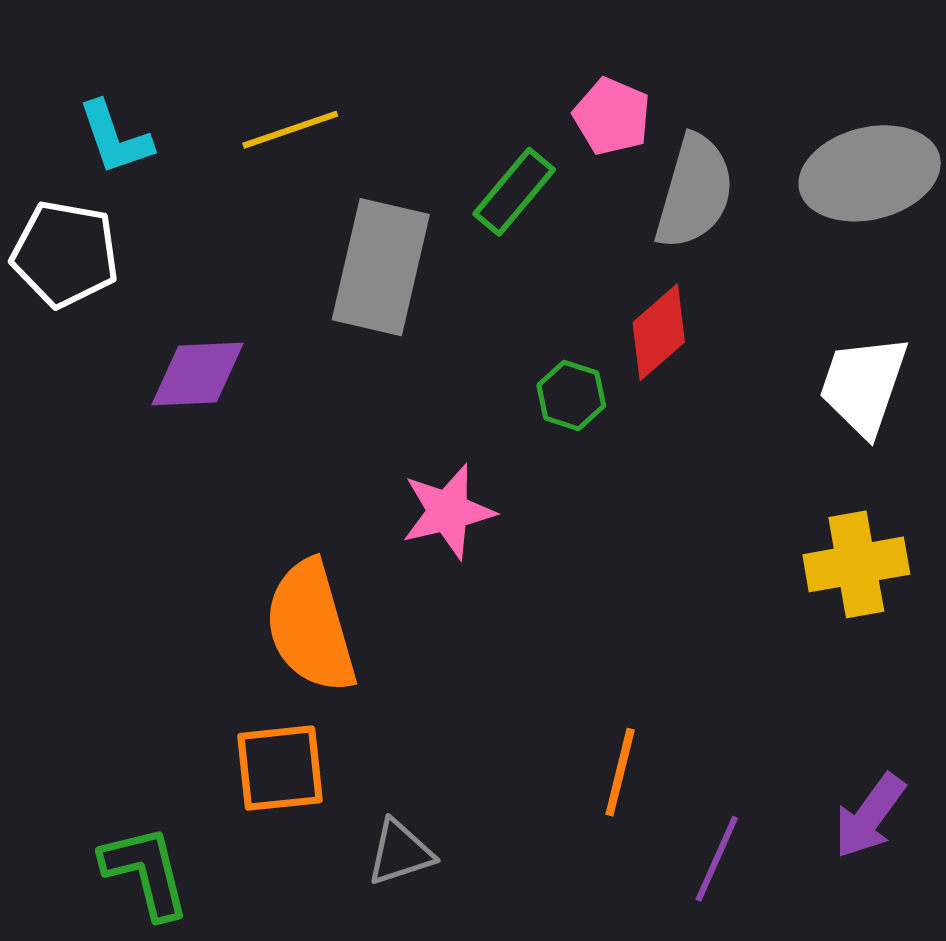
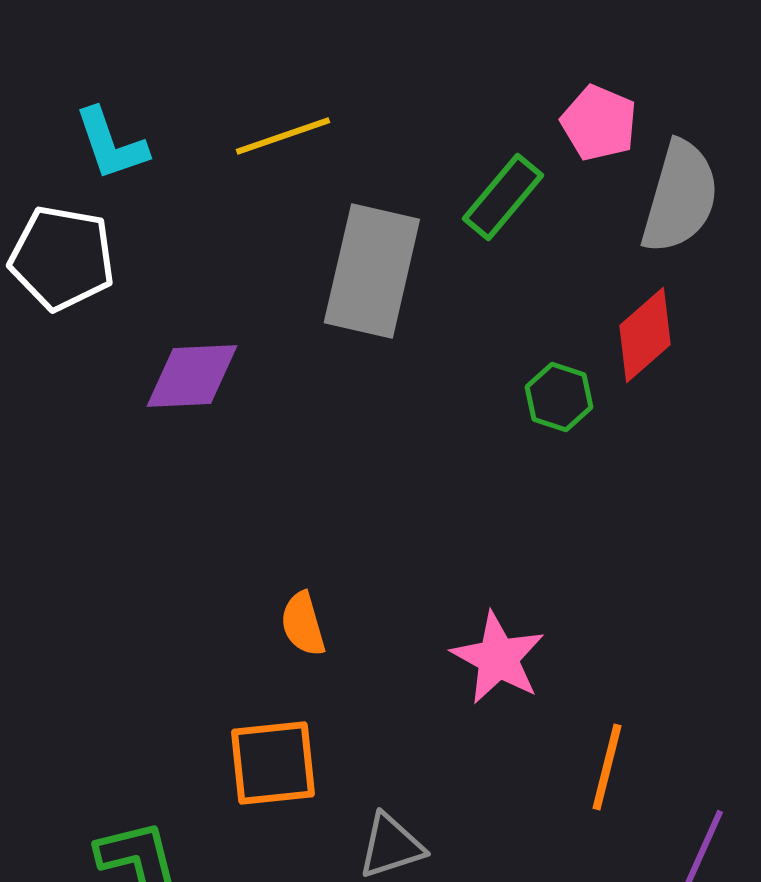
pink star: (448, 511) -> (498, 658), moved, turned -30
orange semicircle: (311, 627) -> (303, 624), size x0.5

